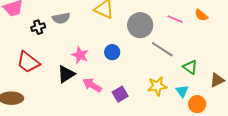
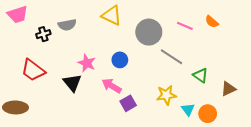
black triangle: (66, 74) -> (72, 83), turned -36
pink arrow: (92, 85) -> (112, 86), moved
cyan triangle: (182, 91) -> (188, 110), moved

